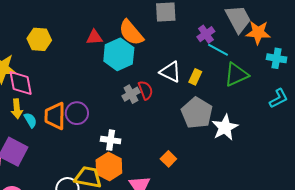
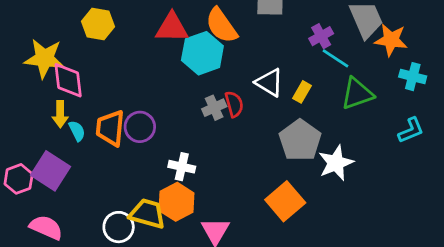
red triangle: (94, 37) -> (172, 28), size x1.5
orange square: (168, 159) -> (285, 201), moved, size x1.8

